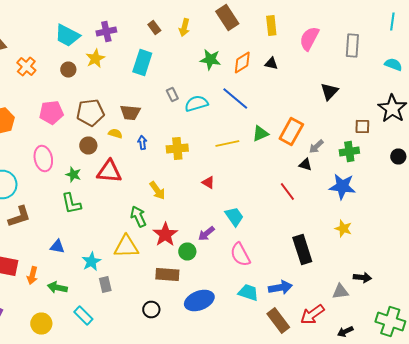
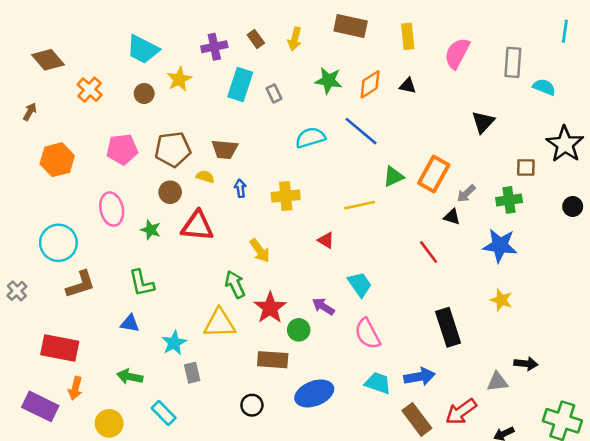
brown rectangle: (227, 18) -> (351, 26), turned -45
purple cross: (106, 32) -> (214, 47), moved
cyan semicircle: (393, 64) -> (544, 87), moved
gray rectangle: (172, 94) -> (274, 93), moved
yellow line: (227, 144) -> (360, 205), moved
green L-shape: (71, 204) -> (142, 283), moved
purple arrow: (206, 234) -> (323, 306), turned 72
orange arrow: (32, 276) -> (75, 388), moved

